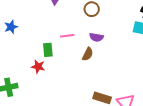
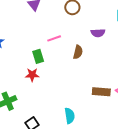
purple semicircle: (96, 37) -> (98, 33), moved

